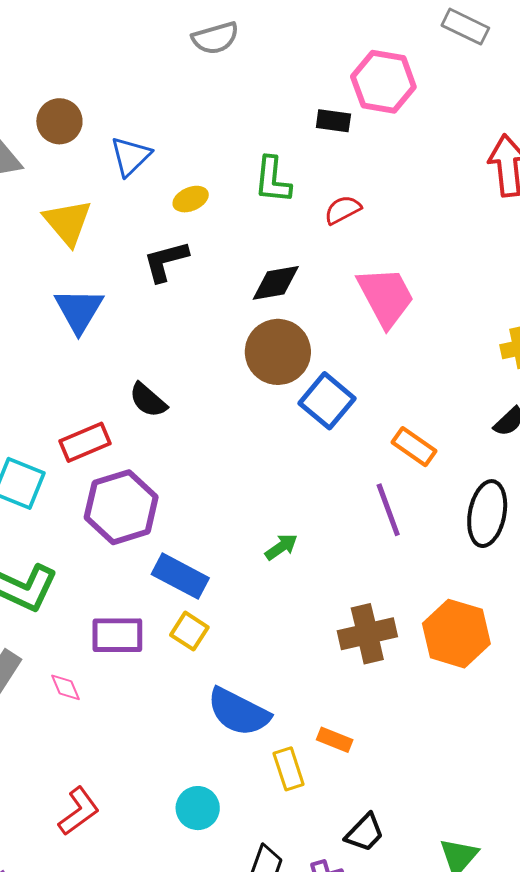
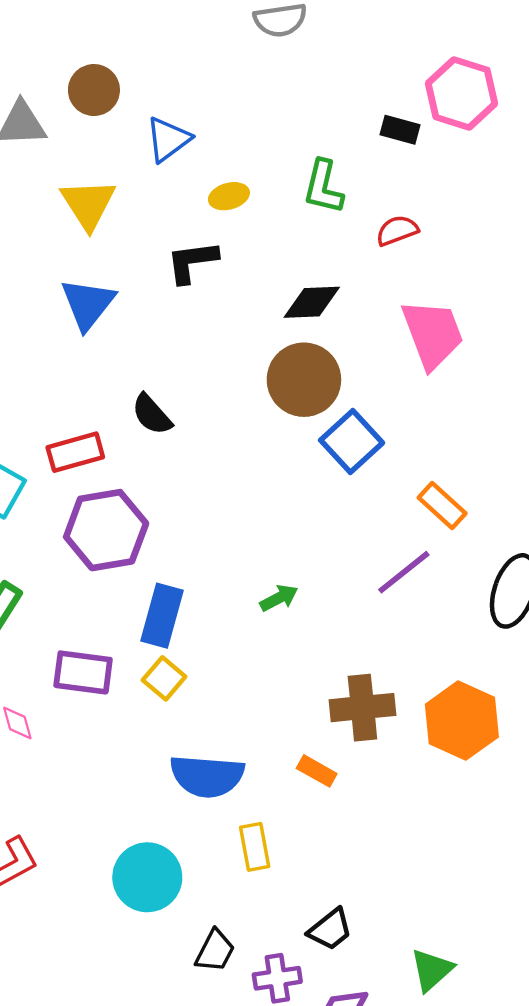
purple line: (388, 510) -> (404, 572), turned 64
blue rectangle: (180, 576) -> (162, 616), turned 70
blue semicircle: (239, 712) -> (207, 776), turned -30
orange rectangle: (335, 740) -> (317, 771), moved
cyan circle: (198, 808) -> (147, 877), size x1.4

